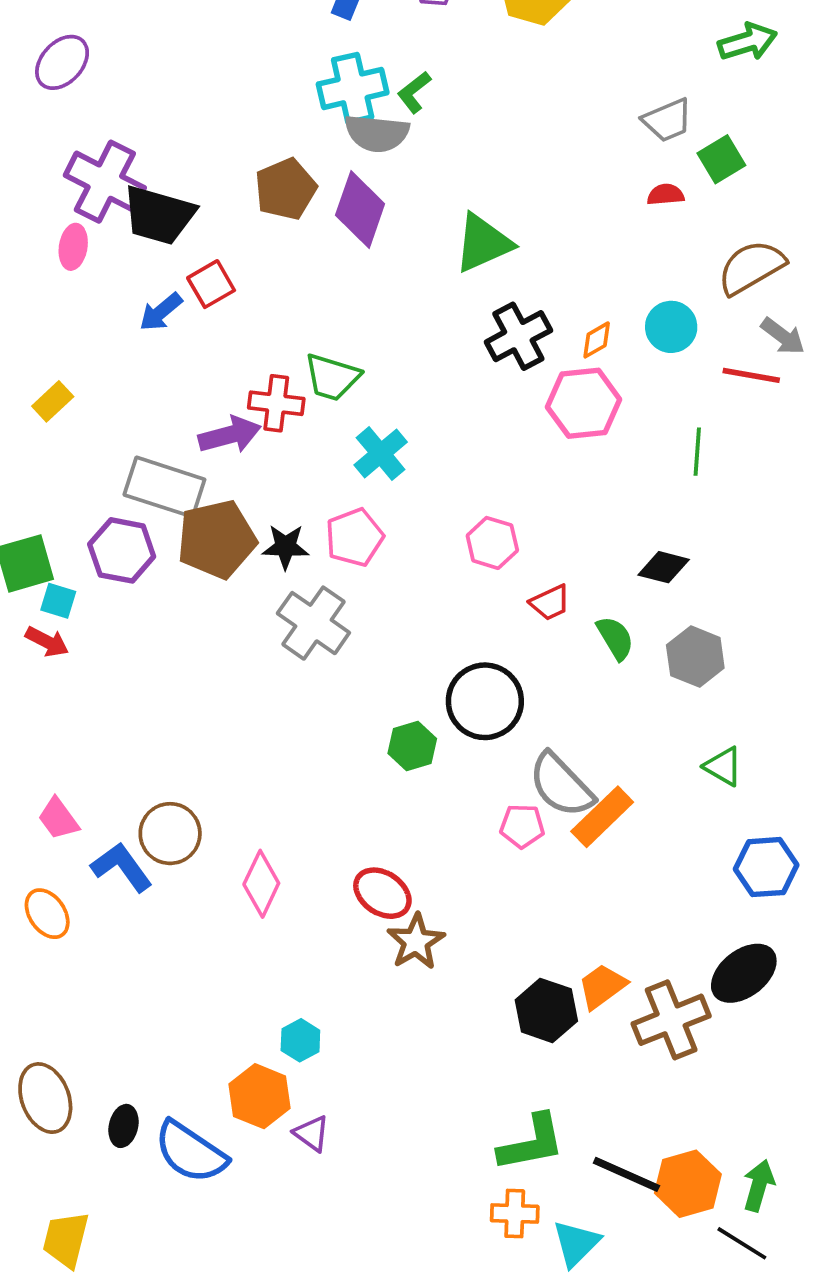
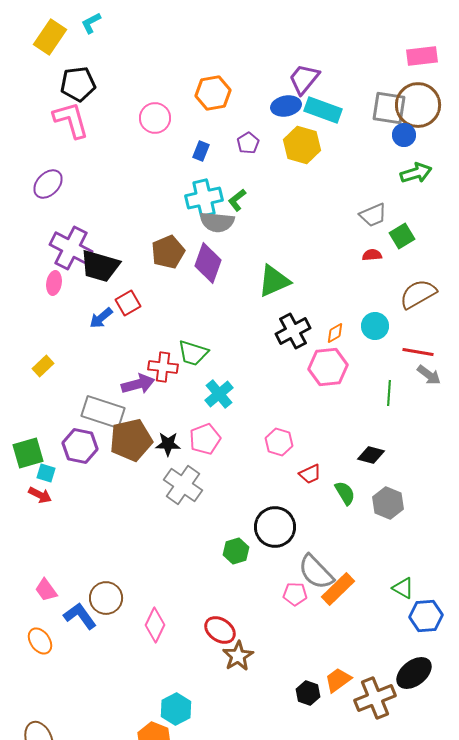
gray arrow: (783, 336) -> (429, 375), moved
green triangle: (723, 766) -> (403, 588), moved
black hexagon: (546, 1010) -> (308, 693), size x0.7
cyan hexagon: (300, 1040) -> (176, 709), size x1.4

